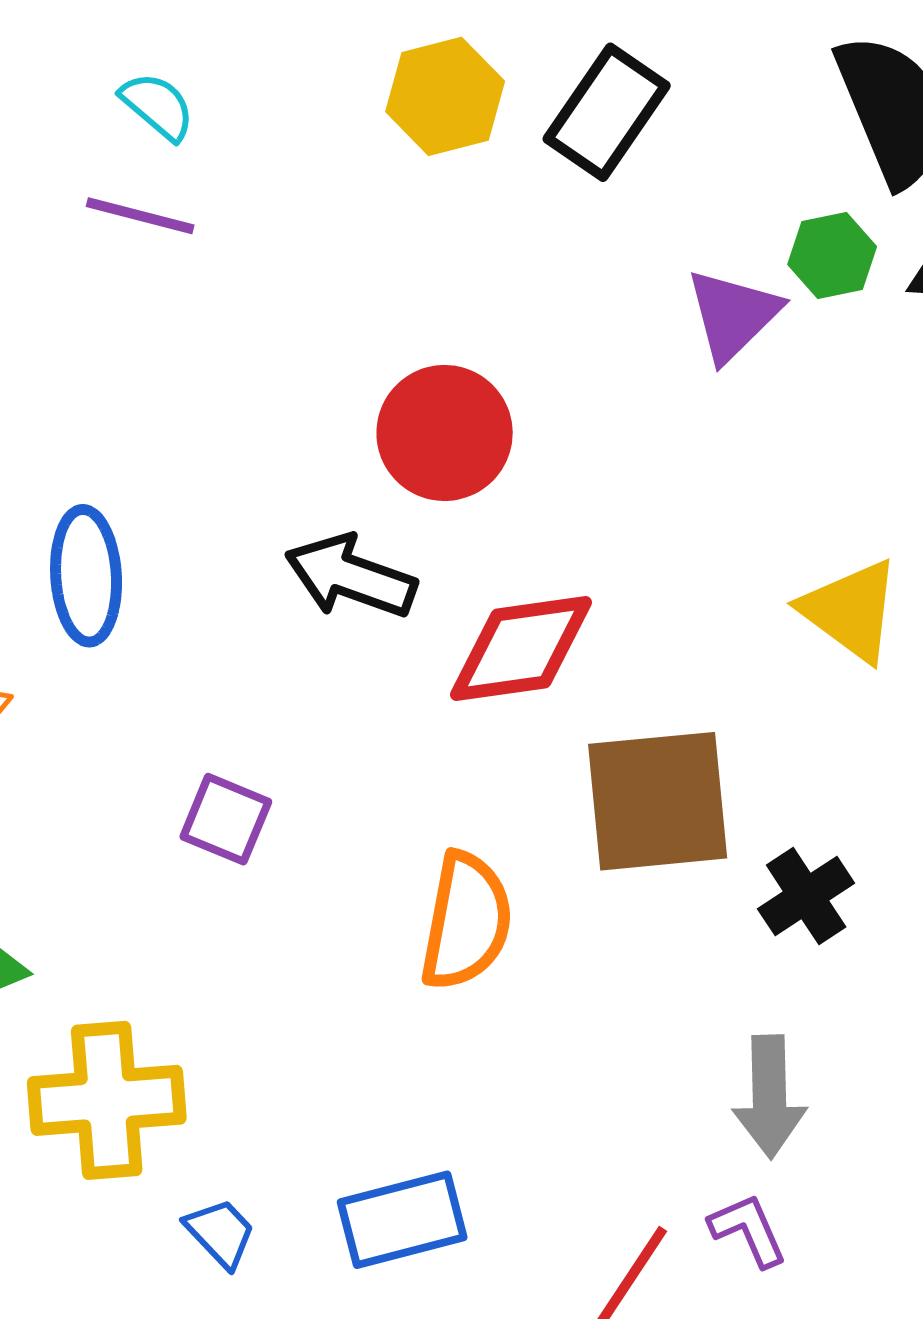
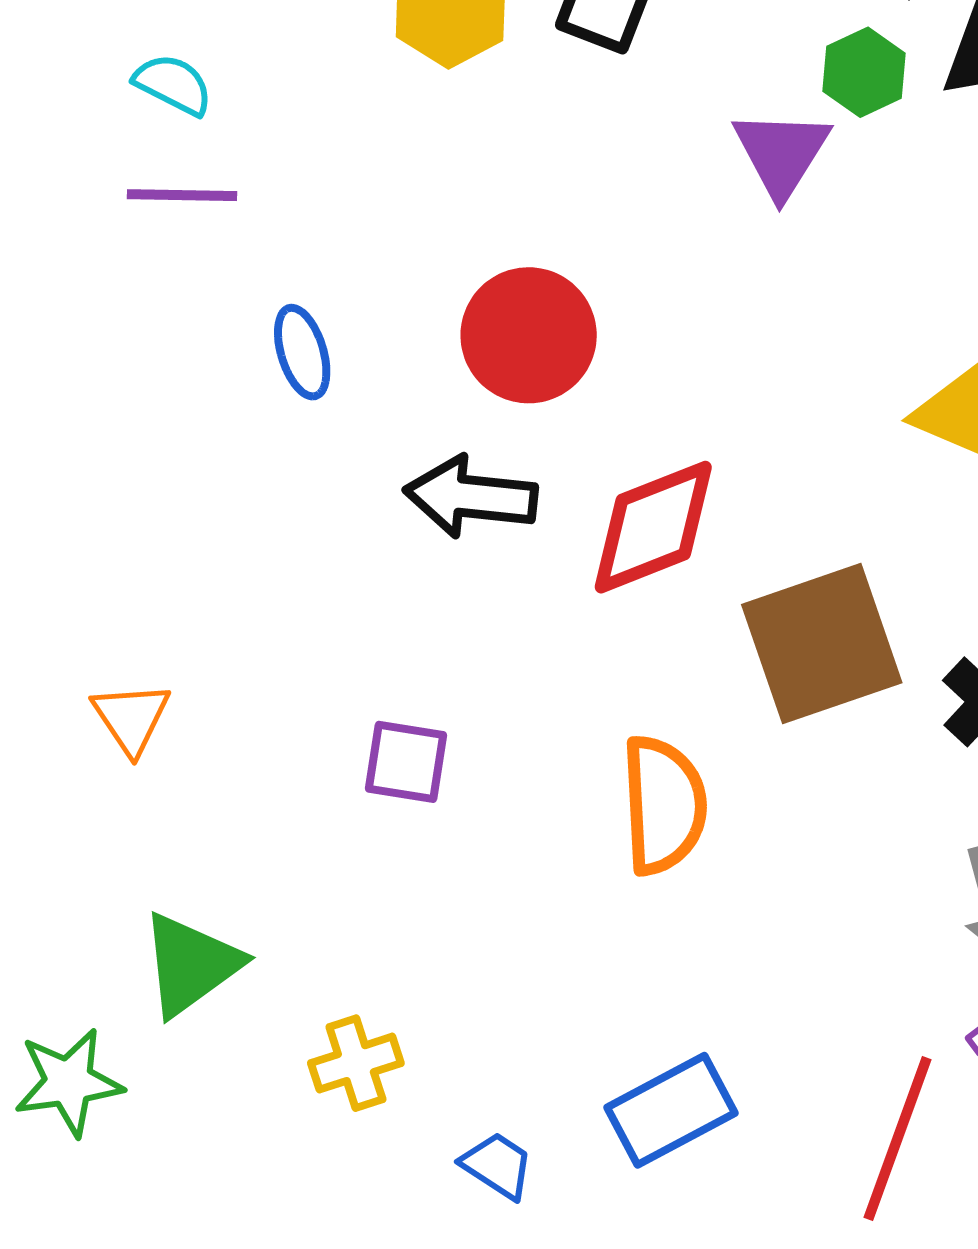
blue ellipse: (86, 576) -> (302, 352), moved, size x0.7
yellow cross: (107, 1100) -> (356, 1063), size x0.6

